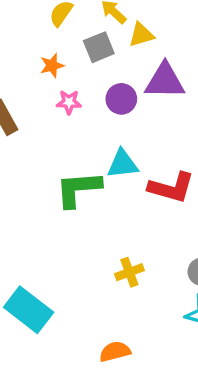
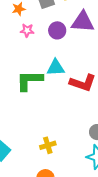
yellow cross: (129, 272) -> (48, 145), moved

